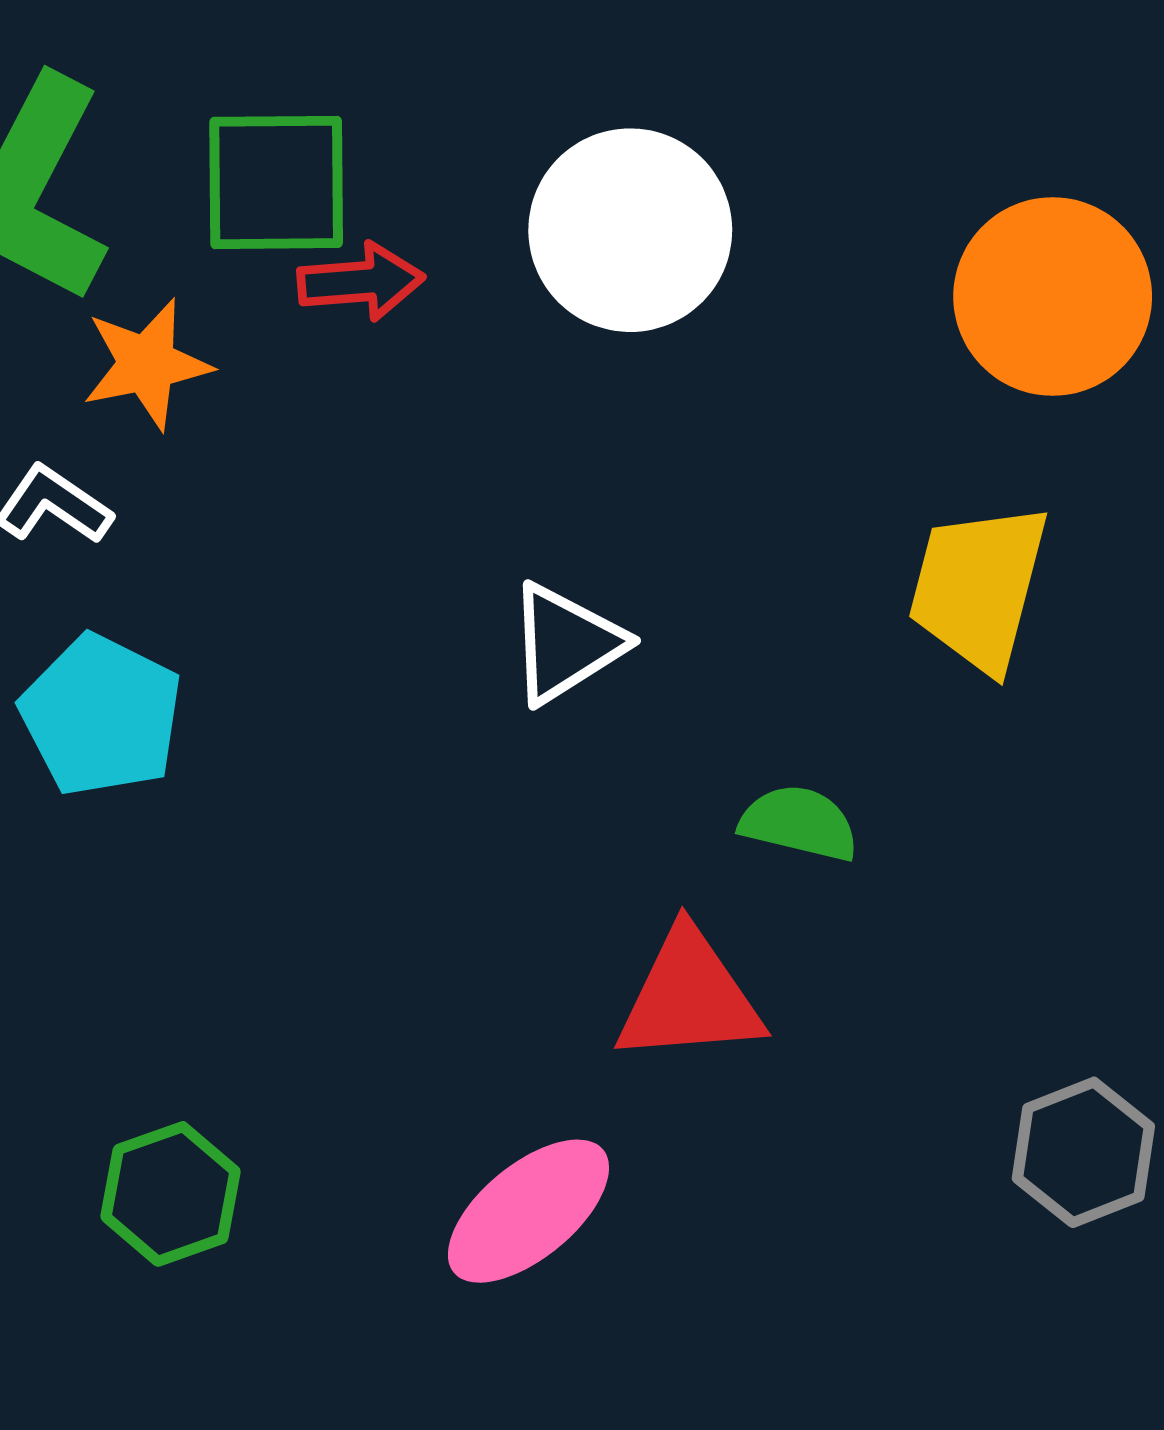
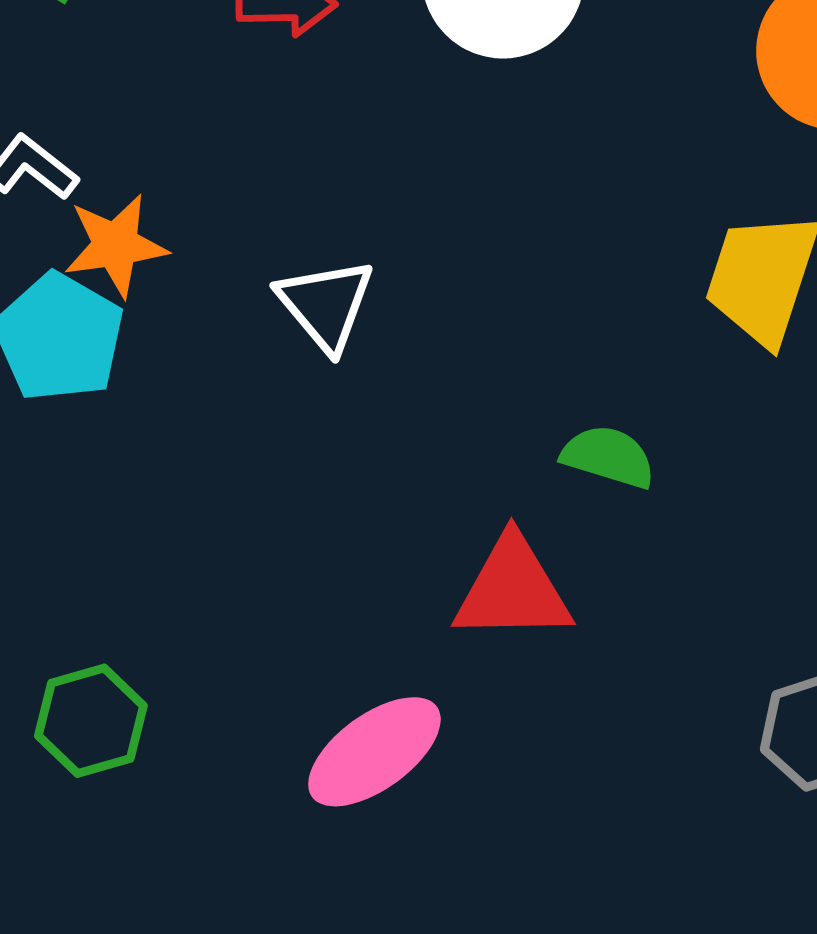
orange star: (147, 364) -> (116, 245), moved
white triangle: (566, 644) -> (326, 305), moved, turned -41

